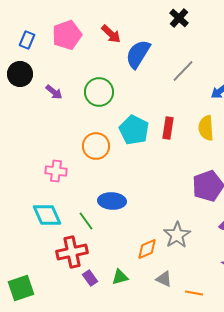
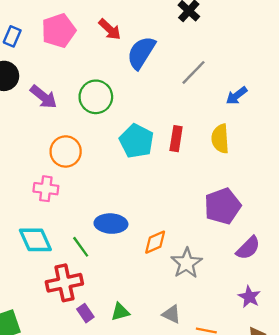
purple arrow: (54, 92) -> (44, 97), size x1.4
orange circle: (96, 146) -> (66, 151), moved
orange diamond: (147, 249) -> (155, 242), moved

